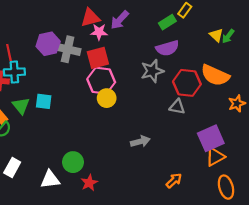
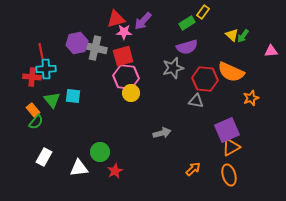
orange ellipse: (226, 187) -> (229, 175), moved

